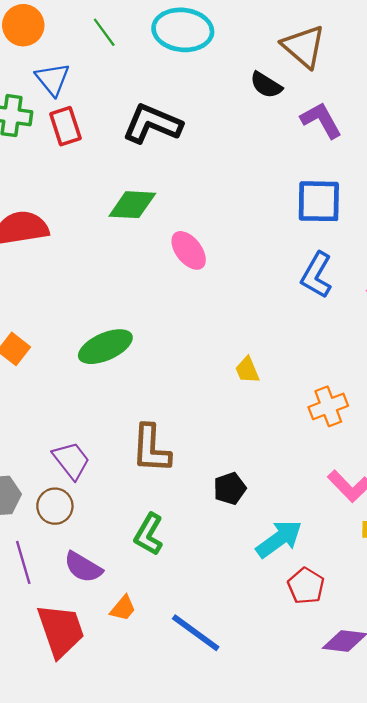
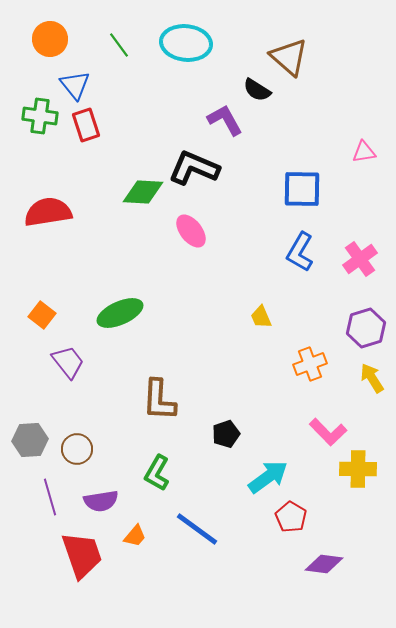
purple L-shape: (321, 120) -> (225, 120), moved
black L-shape: (152, 124) -> (194, 168), moved
yellow trapezoid: (247, 370) -> (261, 317), moved
purple trapezoid: (71, 460) -> (68, 362), moved
purple semicircle: (83, 567) -> (101, 501), turned -40
blue line: (196, 633) -> (197, 529), moved

